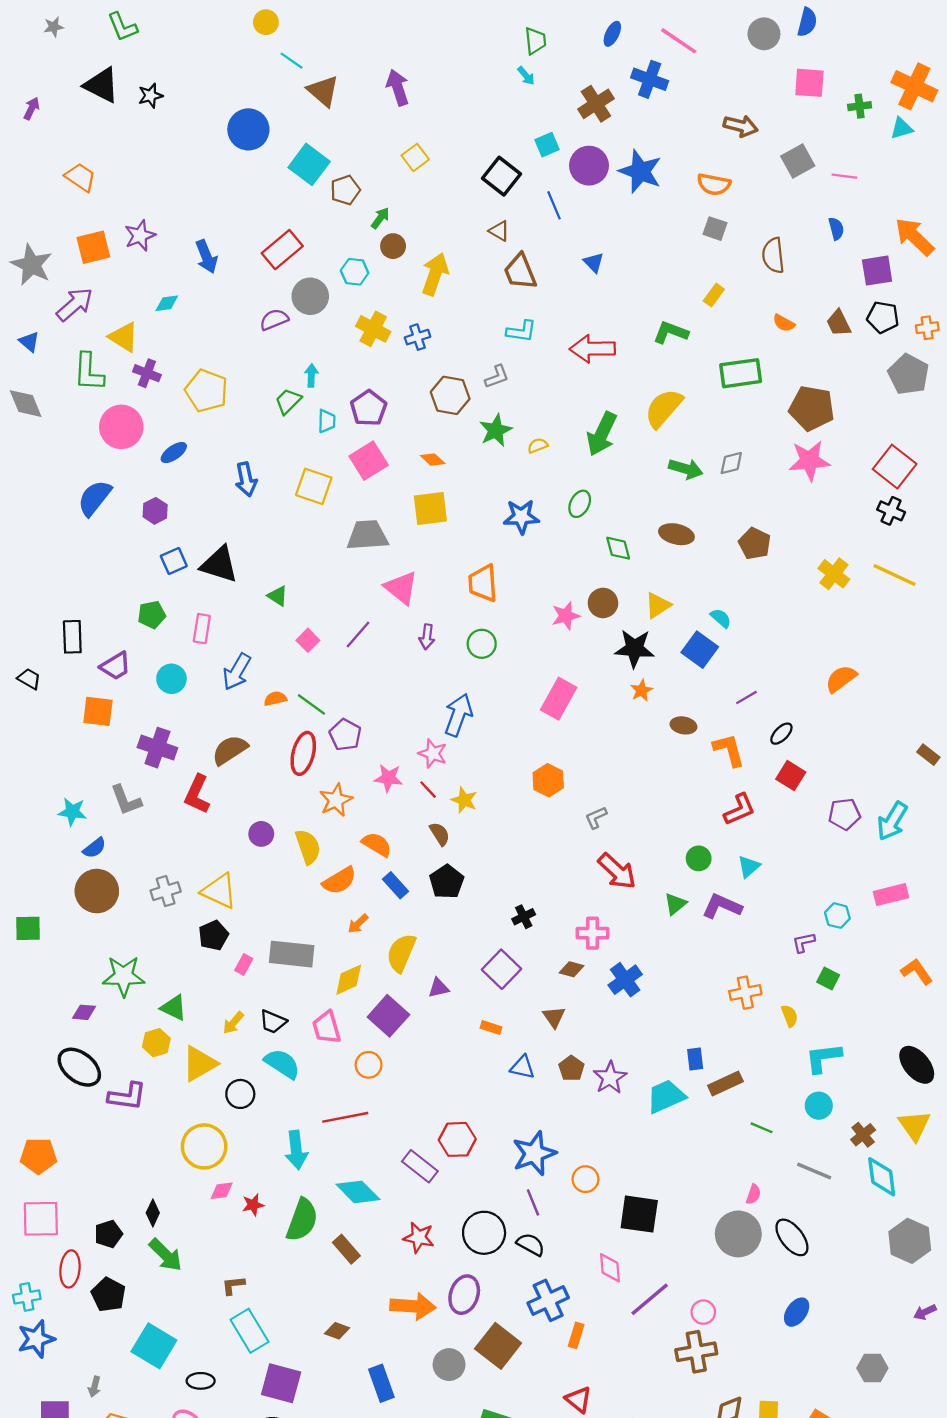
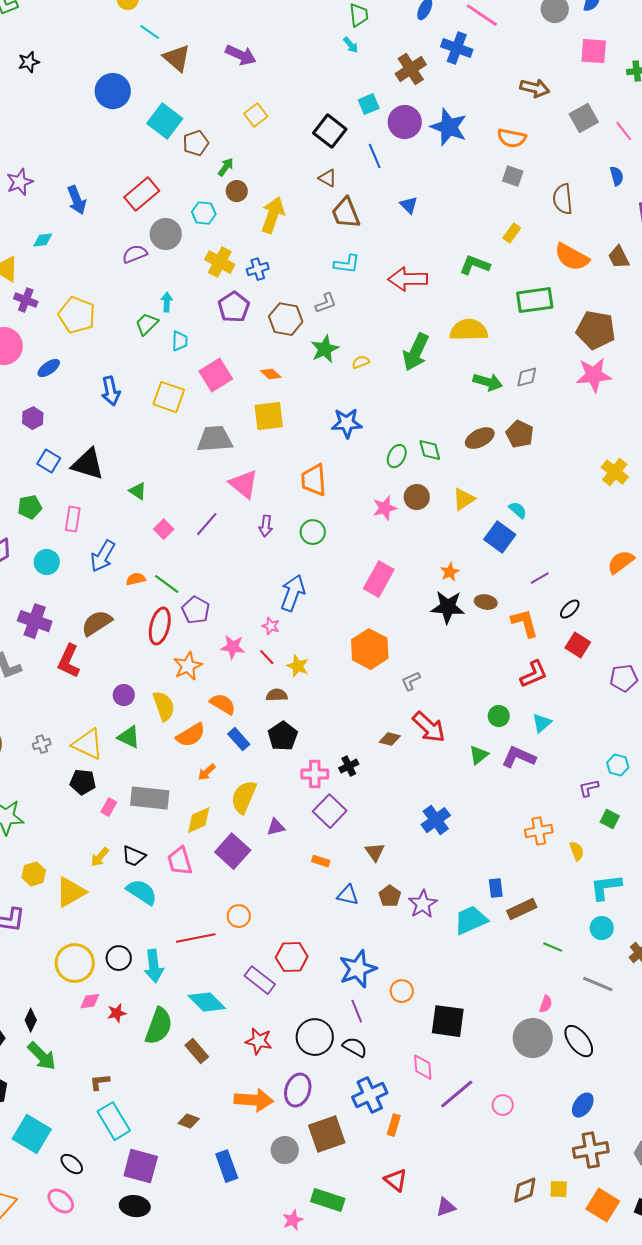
purple arrow: (398, 87) -> (241, 55), turned 132
pink line: (844, 176) -> (624, 131), turned 45
orange semicircle: (784, 323) -> (572, 257), size x1.8
purple pentagon: (369, 408) -> (234, 307), moved
yellow semicircle: (664, 408) -> (469, 330), turned 48
green ellipse: (580, 504) -> (397, 456), moved
brown ellipse: (676, 534) -> (480, 438), turned -40
brown pentagon: (755, 543) -> (520, 434), moved
blue square: (174, 561) -> (49, 461), turned -35
black star: (634, 648) -> (448, 607), moved
pink star: (433, 753) -> (271, 626), size x0.7
orange hexagon: (548, 780) -> (370, 649), size x1.4
brown semicircle: (440, 834) -> (277, 695), turned -60
gray cross: (166, 891) -> (42, 744), size x0.7
pink cross: (592, 933) -> (315, 774), moved
black pentagon: (213, 935) -> (83, 782), turned 30
brown diamond: (571, 969) -> (390, 739), moved
green triangle: (174, 1008) -> (129, 737), moved
orange circle: (369, 1065) -> (239, 916), moved
black circle: (240, 1094) -> (119, 958), moved
brown square: (498, 1346) -> (327, 1134), turned 33
brown cross: (696, 1352) -> (591, 1150), moved
black ellipse: (201, 1381) -> (72, 1164), turned 40

